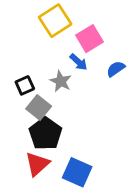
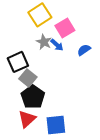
gray star: (61, 81) -> (44, 42), moved
black square: (25, 85) -> (18, 62), size x1.5
blue square: (77, 172) -> (56, 125), turned -30

